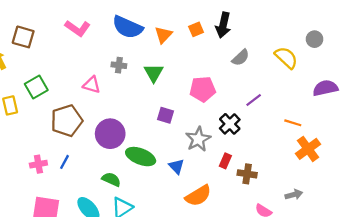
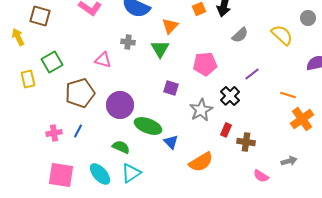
orange triangle: (163, 35) -> (170, 26), moved
blue triangle: (176, 166) -> (171, 142), moved

